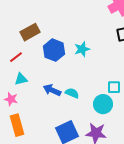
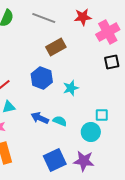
brown rectangle: (30, 32) -> (56, 47), moved
cyan star: (82, 49) -> (71, 88), moved

